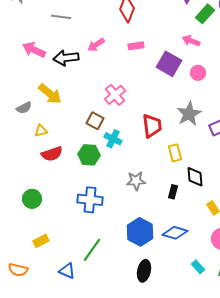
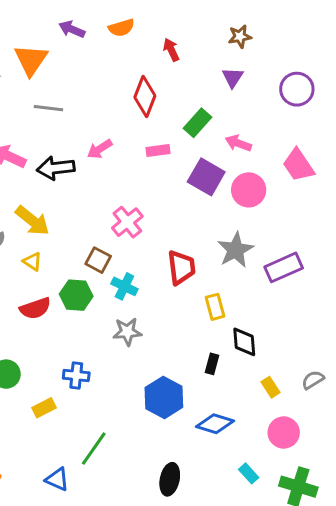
green rectangle: (205, 14) -> (197, 123), moved
pink circle: (198, 73) -> (249, 190), size x1.5
yellow triangle: (41, 131) -> (32, 262), moved, turned 48
green hexagon: (89, 155) -> (76, 295), moved
gray star: (136, 181) -> (127, 332), moved
blue cross: (90, 200) -> (76, 376), moved, size x0.7
blue hexagon: (140, 232) -> (164, 397), moved
yellow rectangle: (41, 241) -> (44, 408), moved

